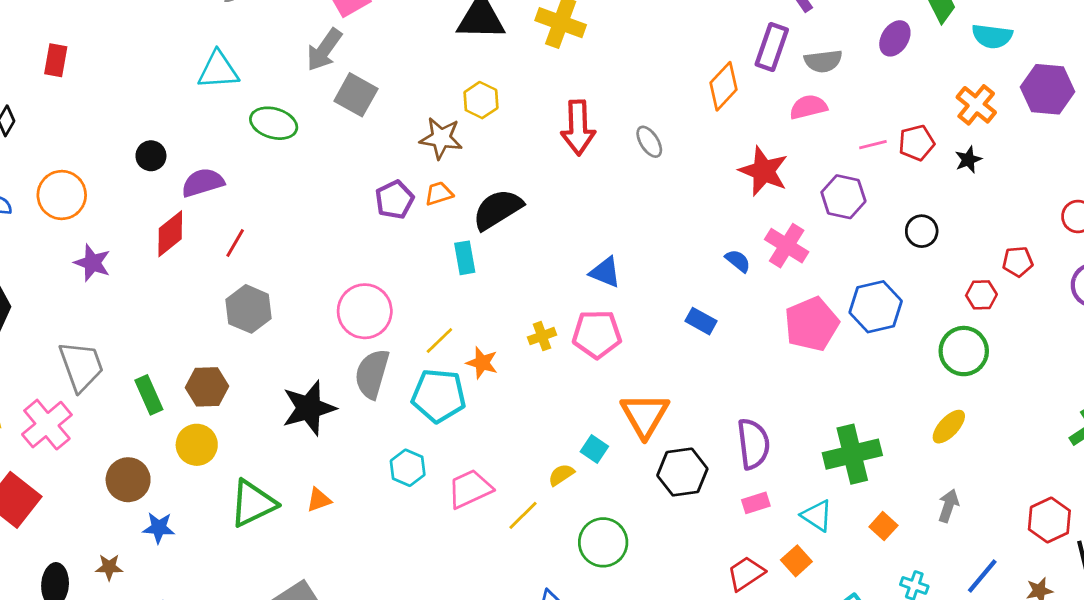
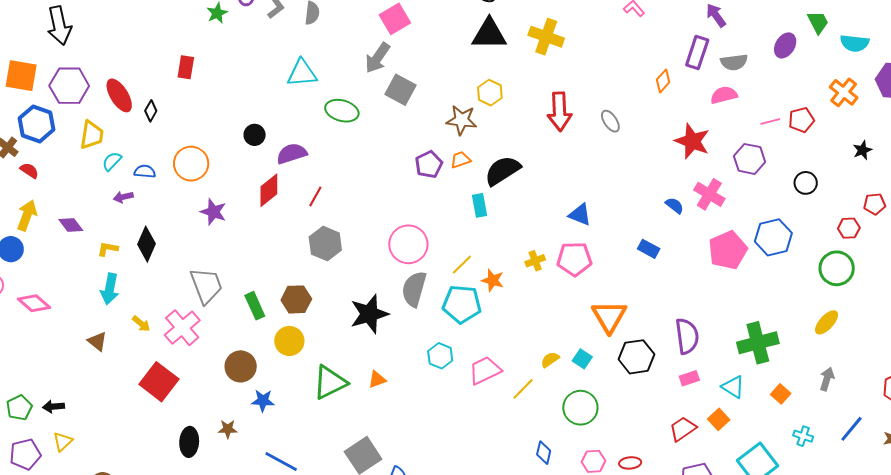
orange diamond: (724, 86) -> (663, 81), size x0.7
black star: (968, 160) -> (862, 150), moved
cyan square: (594, 449) -> (582, 359), moved

